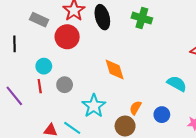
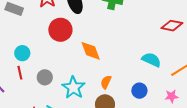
red circle: (67, 37) -> (60, 30), moved
gray circle: (65, 85) -> (45, 77), moved
orange semicircle: (135, 108) -> (106, 82), moved

